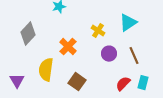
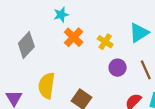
orange cross: (68, 47) -> (74, 37), moved

